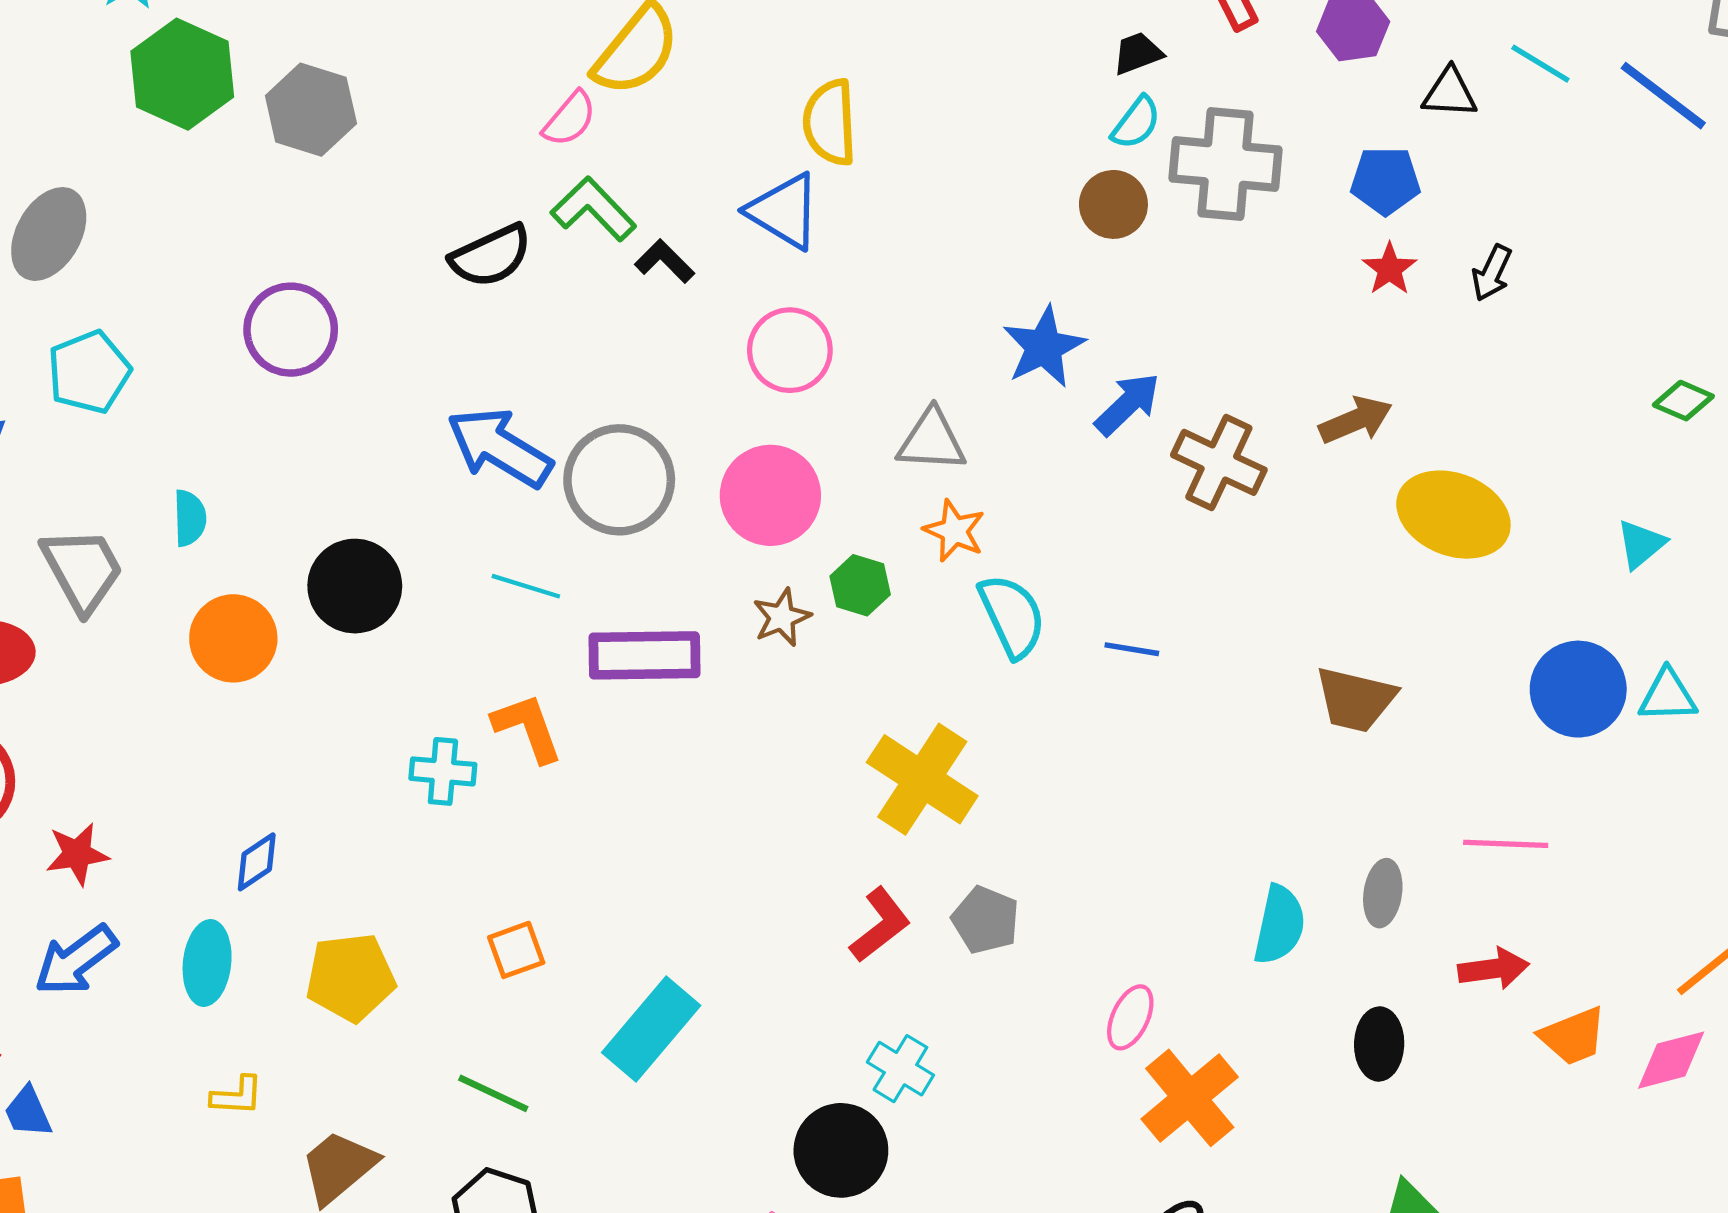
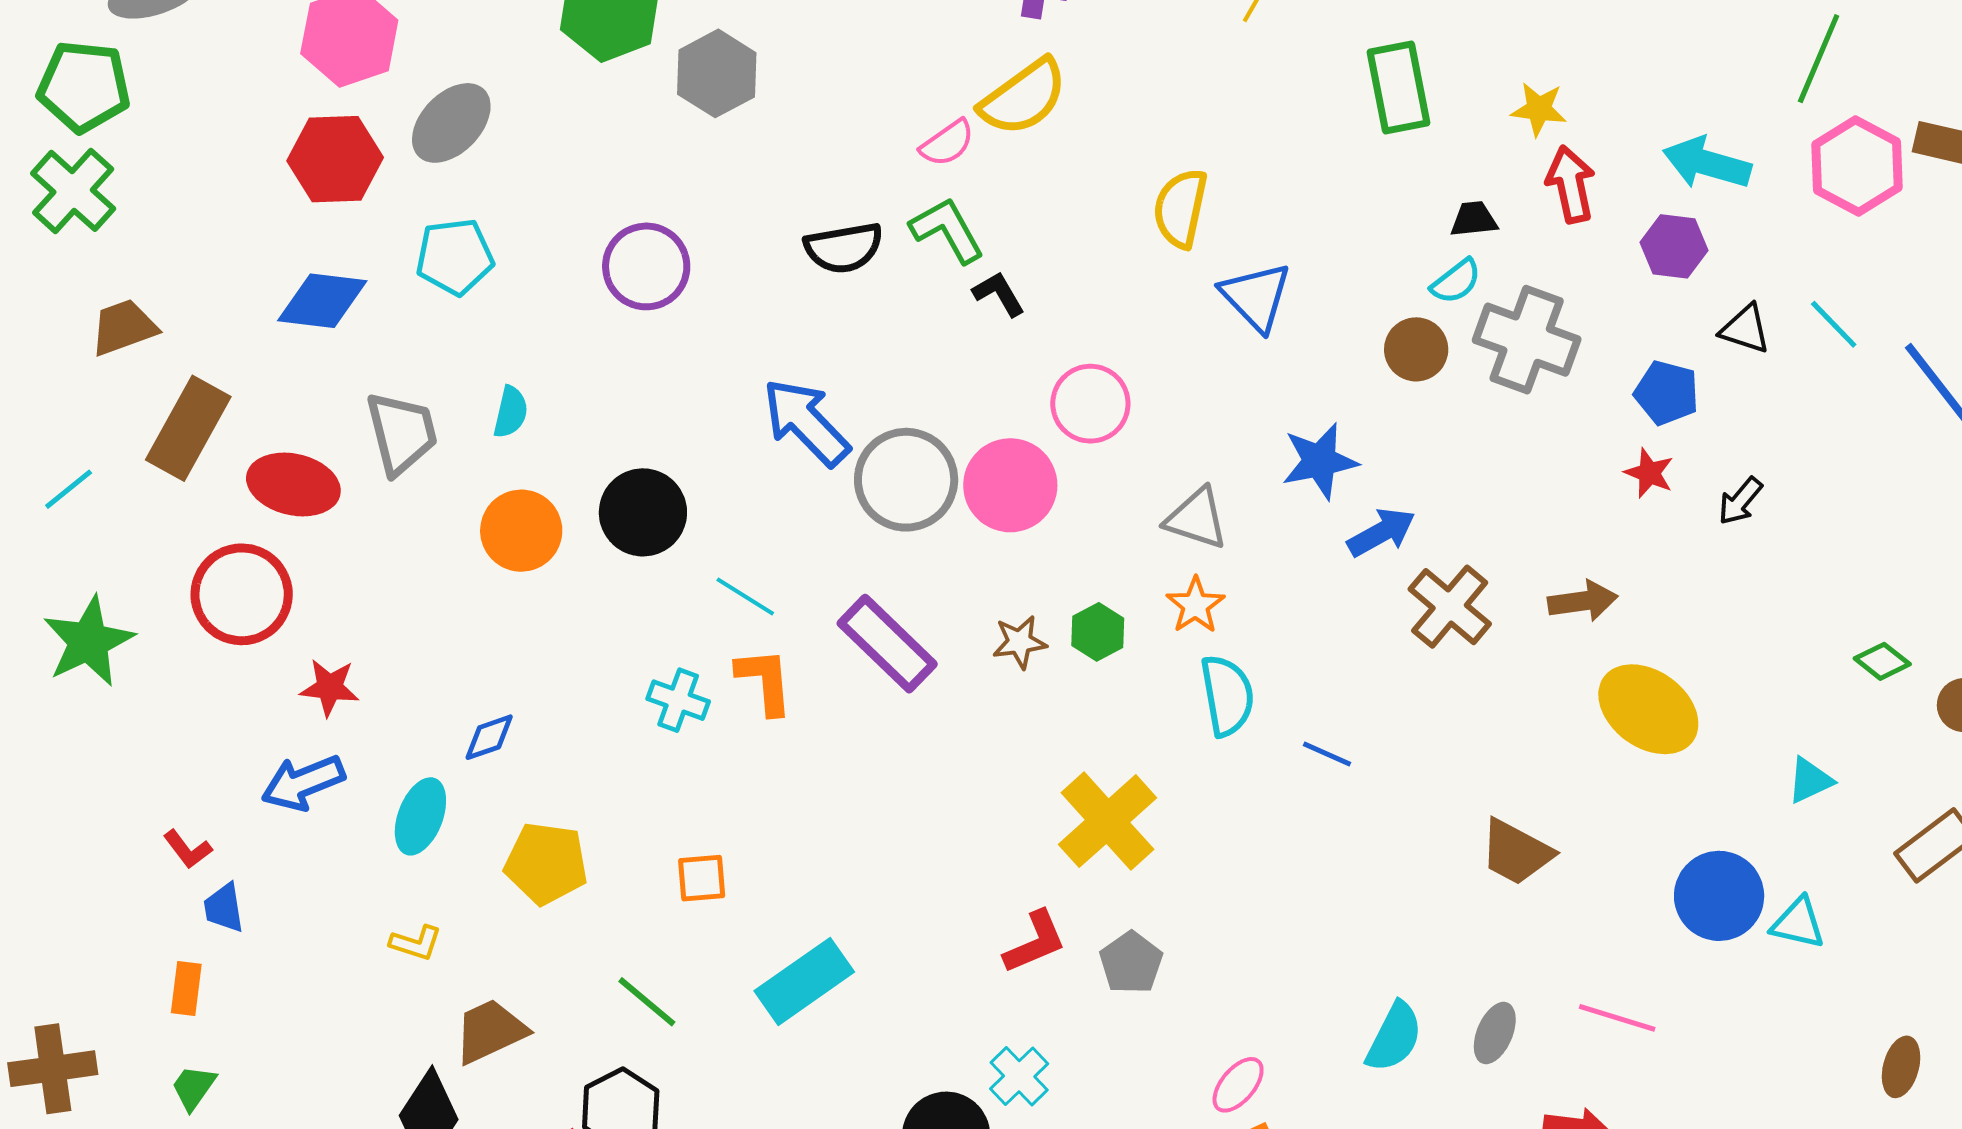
blue triangle: (784, 211) -> (1256, 297), moved
red star: (1390, 269) -> (1649, 473), turned -30
pink circle: (770, 495) -> (1010, 485), moved
cyan line: (526, 586) -> (745, 596), moved
purple rectangle: (644, 655) -> (887, 644), turned 30

